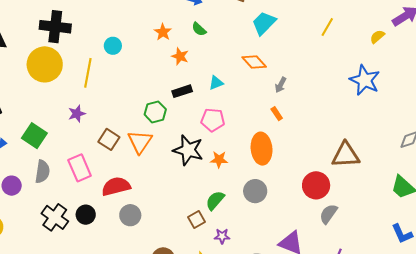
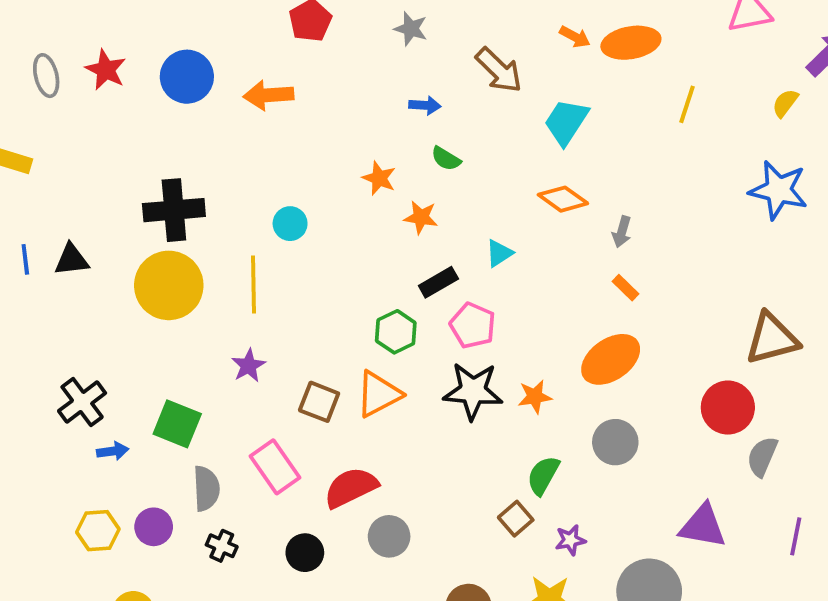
pink pentagon: (213, 120) -> (473, 325), moved, turned 30
orange triangle: (140, 142) -> (379, 394), turned 40
orange ellipse: (262, 149) -> (611, 359), turned 72
black cross: (55, 217) -> (222, 546), moved, size x0.6

